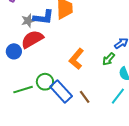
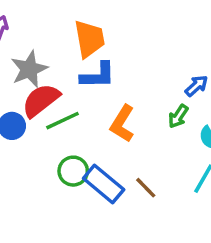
blue L-shape: (43, 17) -> (98, 75), moved
gray star: (28, 21) -> (29, 69), size x1.5
green line: (23, 90) -> (63, 121), moved

